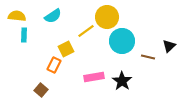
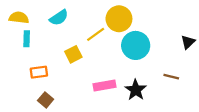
black triangle: (169, 46) -> (188, 42), moved
brown line: (148, 57) -> (171, 77), moved
orange rectangle: (54, 65) -> (39, 72), moved, turned 56

